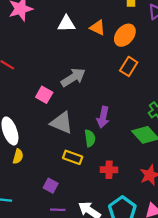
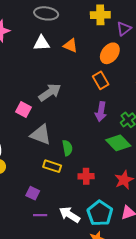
orange ellipse: (125, 35) -> (110, 53), moved
orange rectangle: (129, 66) -> (101, 80), turned -60
purple arrow: (103, 117) -> (101, 112), moved

